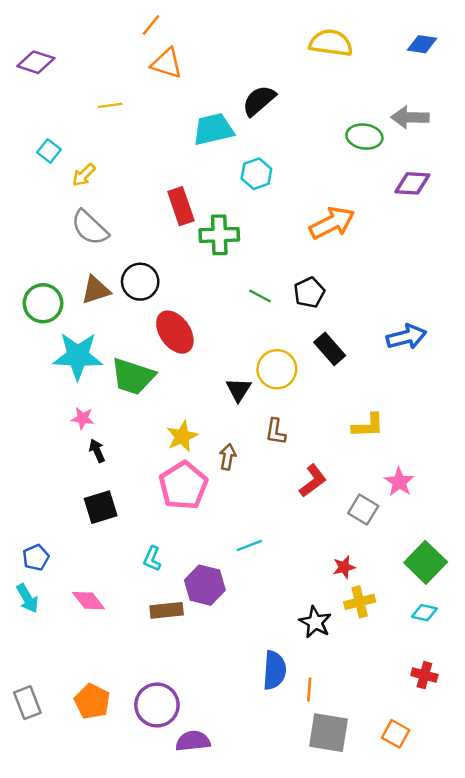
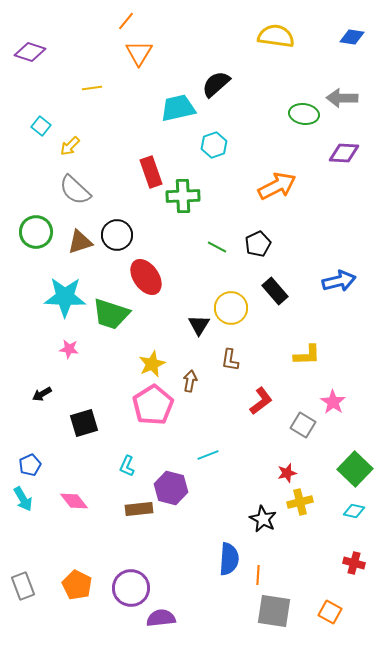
orange triangle: (167, 63) -> (139, 53), turned 44
green circle: (43, 303) -> (36, 232), moved
black arrow: (97, 451) -> (42, 394), moved, turned -96

